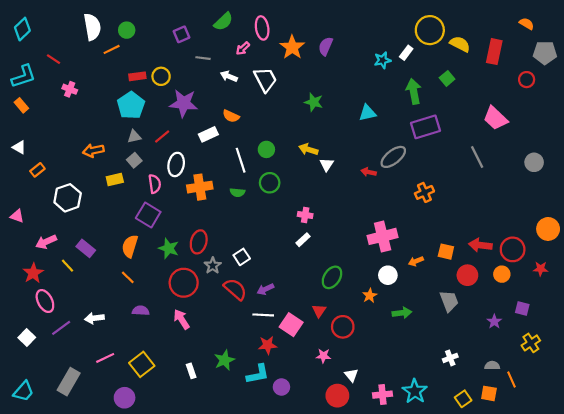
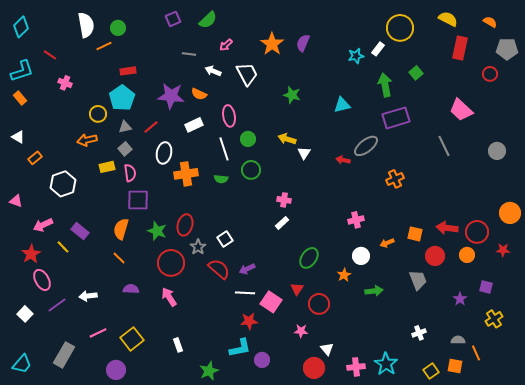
pink ellipse: (262, 28) -> (229, 116), moved
purple square: (181, 34) -> (173, 19), moved
yellow semicircle: (460, 44) -> (448, 19), moved
yellow circle: (161, 76) -> (98, 114), moved
orange semicircle: (231, 116) -> (199, 94), moved
pink semicircle: (155, 184) -> (130, 173), moved
purple square: (148, 215) -> (138, 200), turned -30
pink cross: (383, 236) -> (356, 220), size x0.6
green star: (224, 360) -> (209, 371), moved

